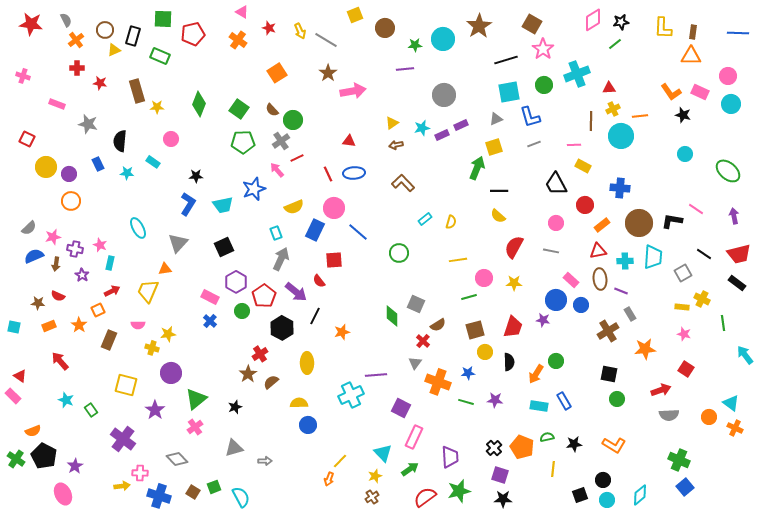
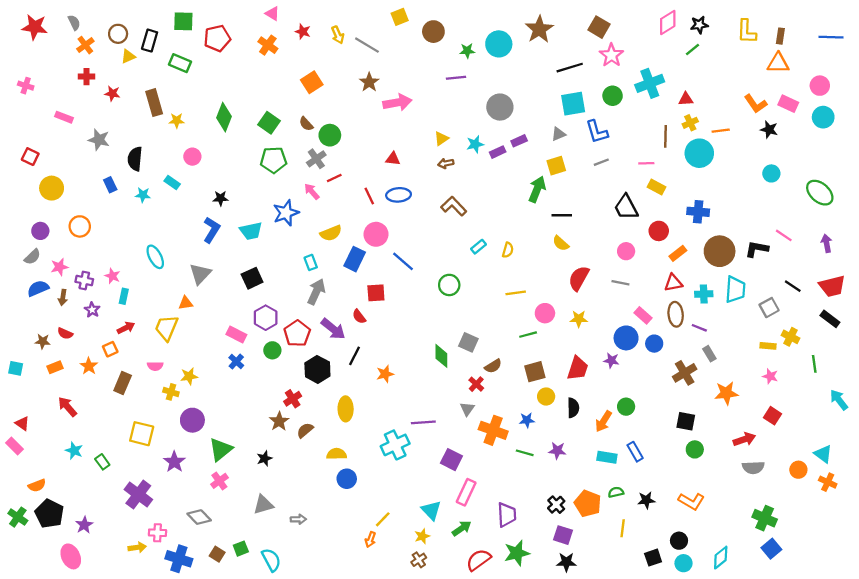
purple circle: (69, 174) -> (40, 231), moved

